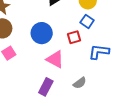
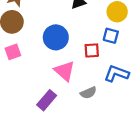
blue square: (87, 21) -> (111, 36), turned -32
gray semicircle: (80, 83) -> (88, 93), moved

